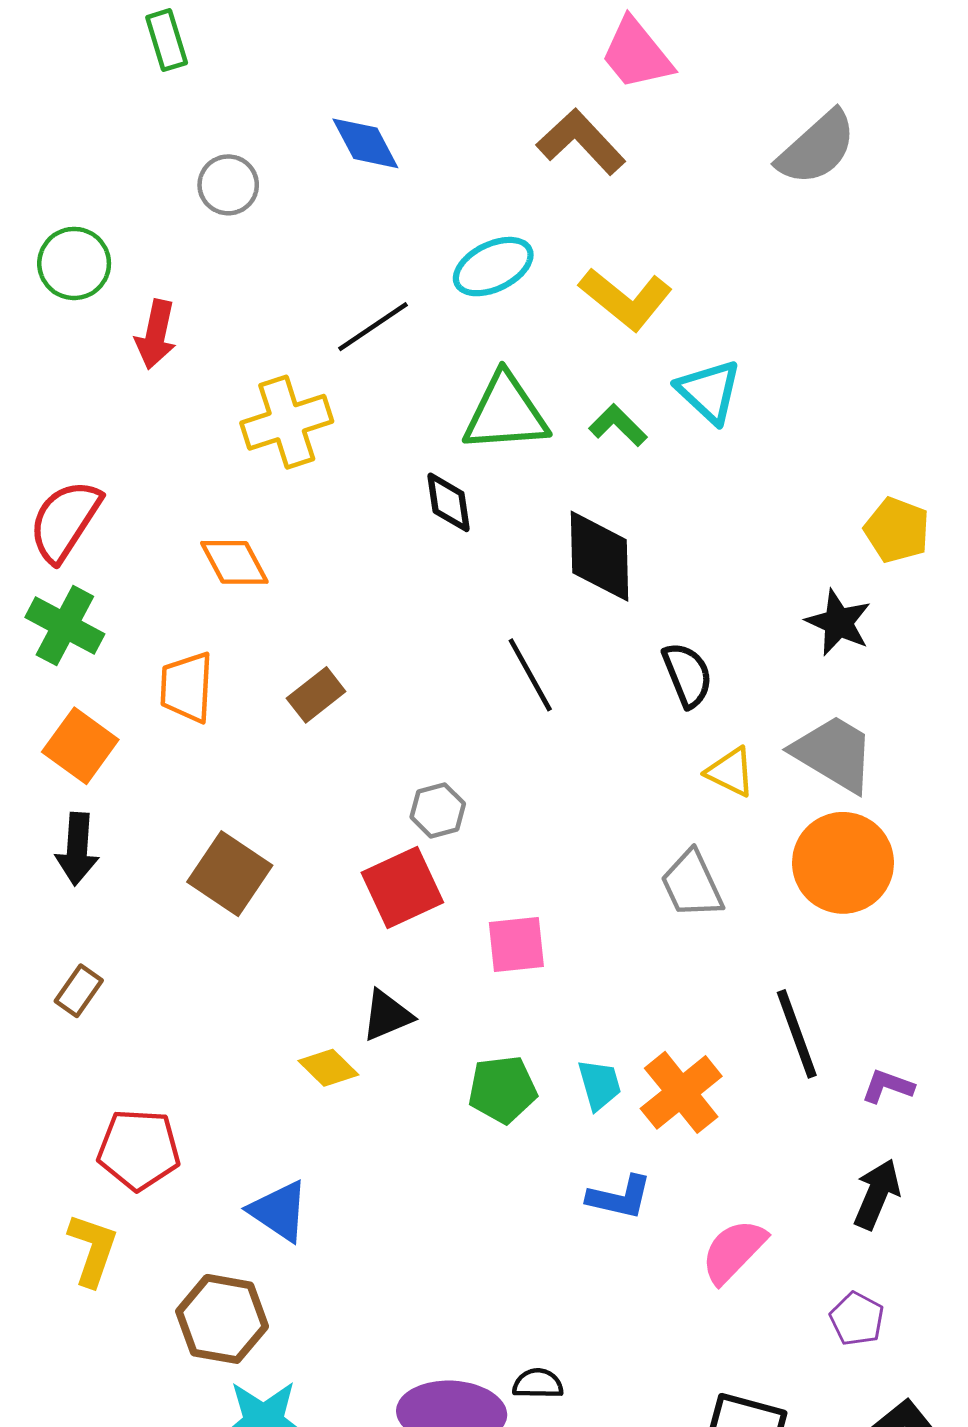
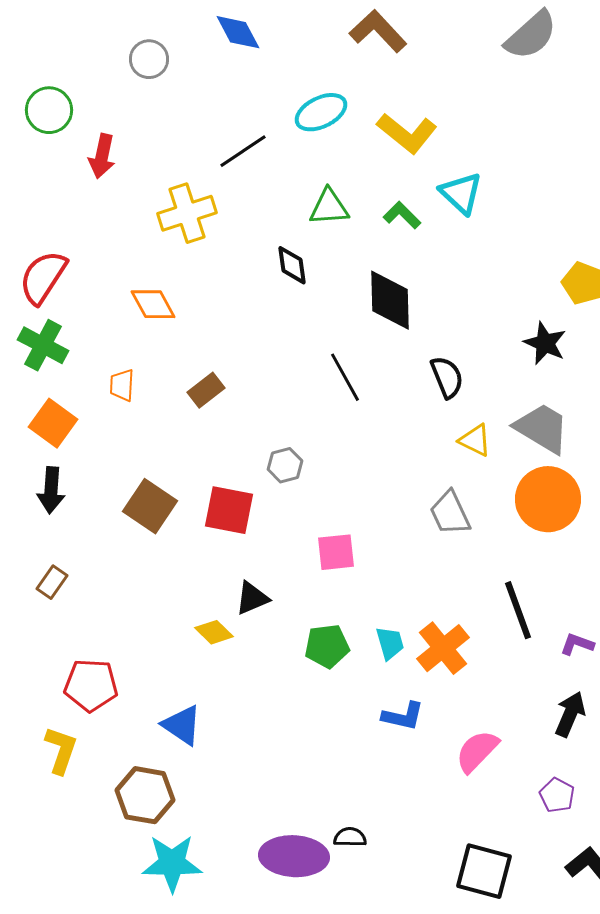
green triangle: (506, 413) -> (329, 207), size x0.7
orange trapezoid: (187, 687) -> (122, 385), size x0.7
red square: (402, 888) -> (229, 510), moved, turned 36

